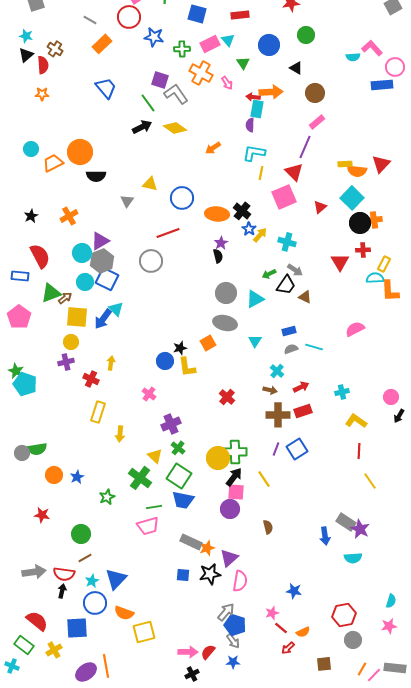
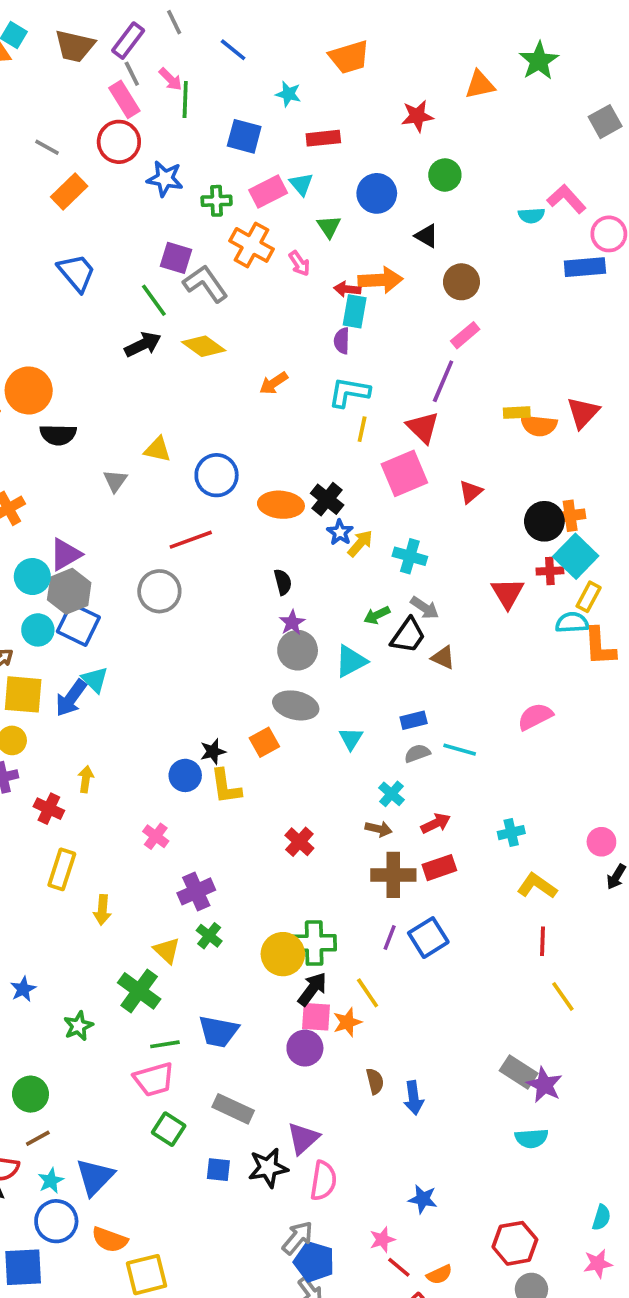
cyan square: (352, 198) -> (576, 556), moved
purple star: (221, 243) -> (292, 623), moved
green square: (179, 476) -> (169, 1129), moved, size x0.7
blue arrow: (325, 536) -> (414, 1098), moved
orange star: (207, 548) -> (347, 1022), moved

